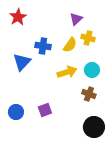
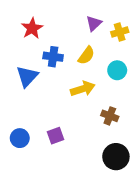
red star: (18, 17) -> (32, 28), moved
yellow cross: (88, 38) -> (120, 32), moved, turned -32
cyan circle: (92, 70) -> (117, 70), moved

